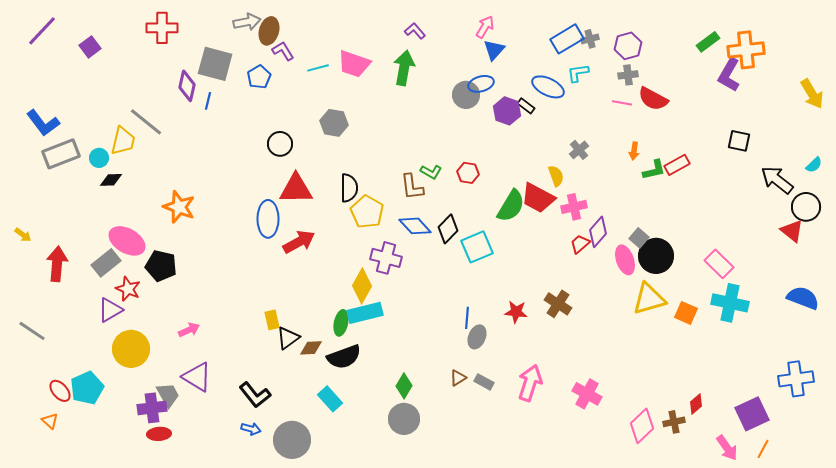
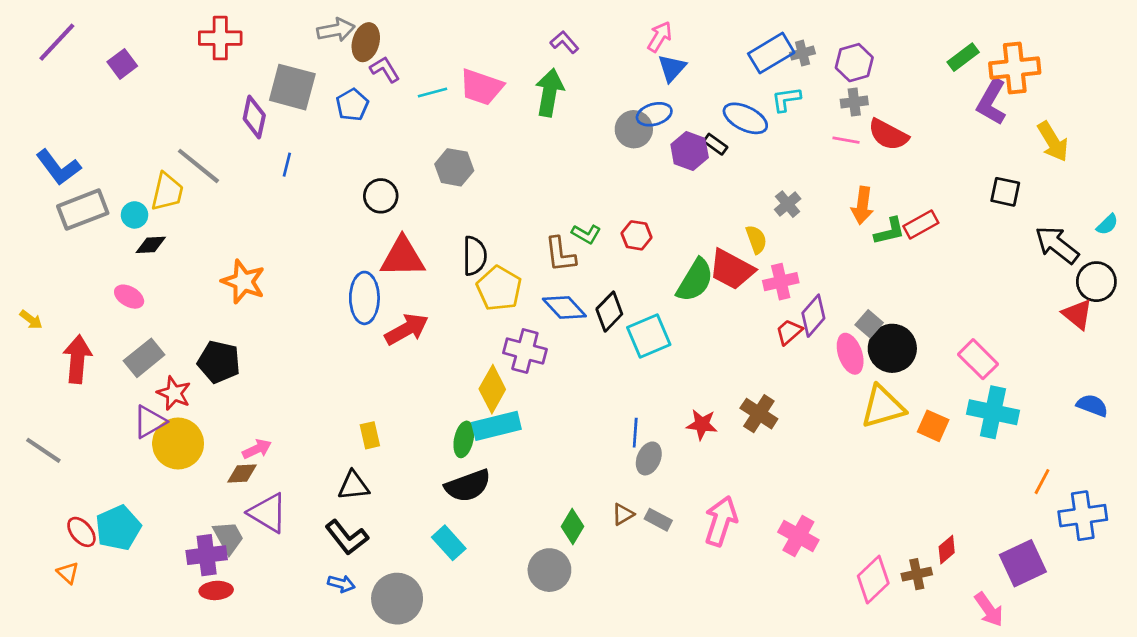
yellow arrow: (812, 94) -> (1053, 141), moved
blue line: (208, 101) -> (287, 165), moved
orange arrow: (634, 151) -> (862, 205), size x1.5
pink ellipse: (127, 241) -> (129, 297), moved, size x0.6
blue semicircle: (803, 298) -> (1092, 405), size x0.7
black triangle: (288, 338) -> (354, 486), moved, turned 30
brown diamond: (311, 348) -> (242, 473), moved
yellow circle: (131, 349) -> (178, 444), moved
green diamond: (404, 386) -> (573, 527), moved
orange line: (763, 449) -> (1042, 482), moved

